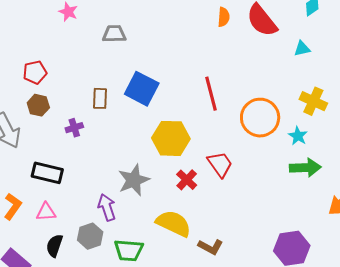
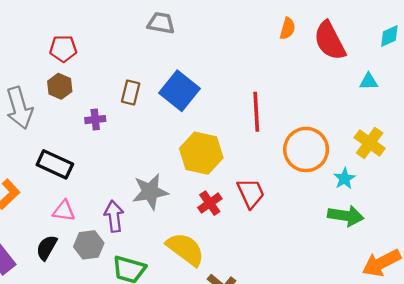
pink triangle: (46, 212) -> (64, 211), moved

